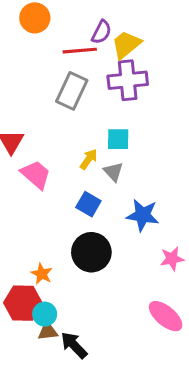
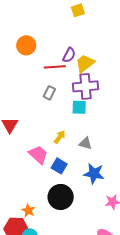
gray rectangle: (72, 91) -> (49, 93), size x0.6
cyan square: (118, 139) -> (79, 107), moved
gray triangle: (113, 172) -> (86, 143), moved, turned -32
pink trapezoid: (36, 175) -> (38, 155), moved

